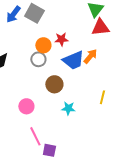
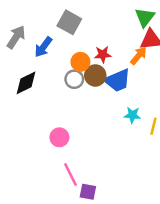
blue arrow: (13, 14) -> (43, 47), moved
orange arrow: (90, 56) -> (139, 56), moved
brown circle: (54, 84) -> (95, 75), moved
cyan star: (68, 108) -> (132, 115), moved

